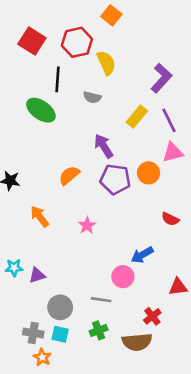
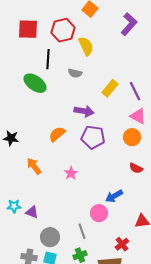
red square: (32, 41) -> (28, 29), turned -30
purple L-shape: (161, 78) -> (129, 24), moved
purple arrow: (104, 146) -> (84, 111), turned 132
pink triangle: (173, 152) -> (138, 116), turned 42
orange circle: (149, 173) -> (132, 137), moved
purple triangle: (37, 275) -> (32, 212), turned 40
gray line: (101, 300) -> (82, 231), turned 63

